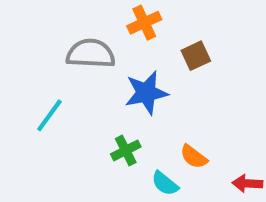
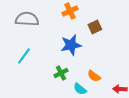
gray semicircle: (91, 54) -> (27, 19), moved

